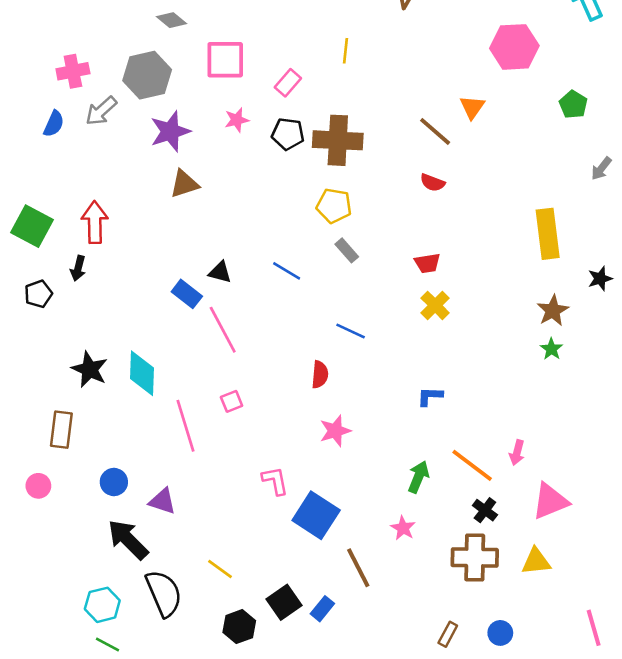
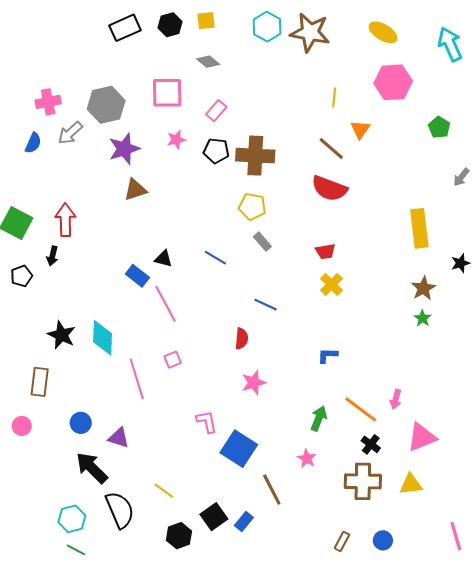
gray diamond: (171, 20) -> (208, 62), moved
yellow line: (345, 51) -> (334, 97), moved
red semicircle: (432, 183) -> (329, 188), size x1.8

